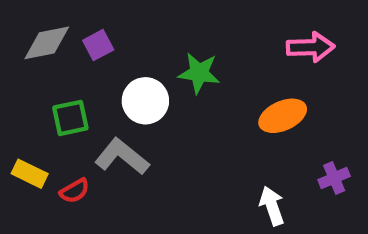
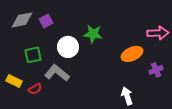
pink arrow: (311, 47) -> (158, 33), moved
purple cross: (334, 178) -> (156, 70), moved

